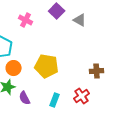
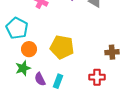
red cross: (82, 96) -> (97, 77), turned 35
cyan rectangle: (55, 100) -> (58, 81), moved

